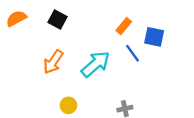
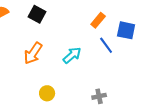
cyan arrow: (96, 64) -> (72, 55), size x0.7

